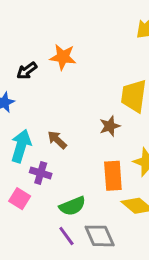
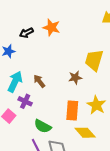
green semicircle: (72, 206) -> (43, 126), turned 42

